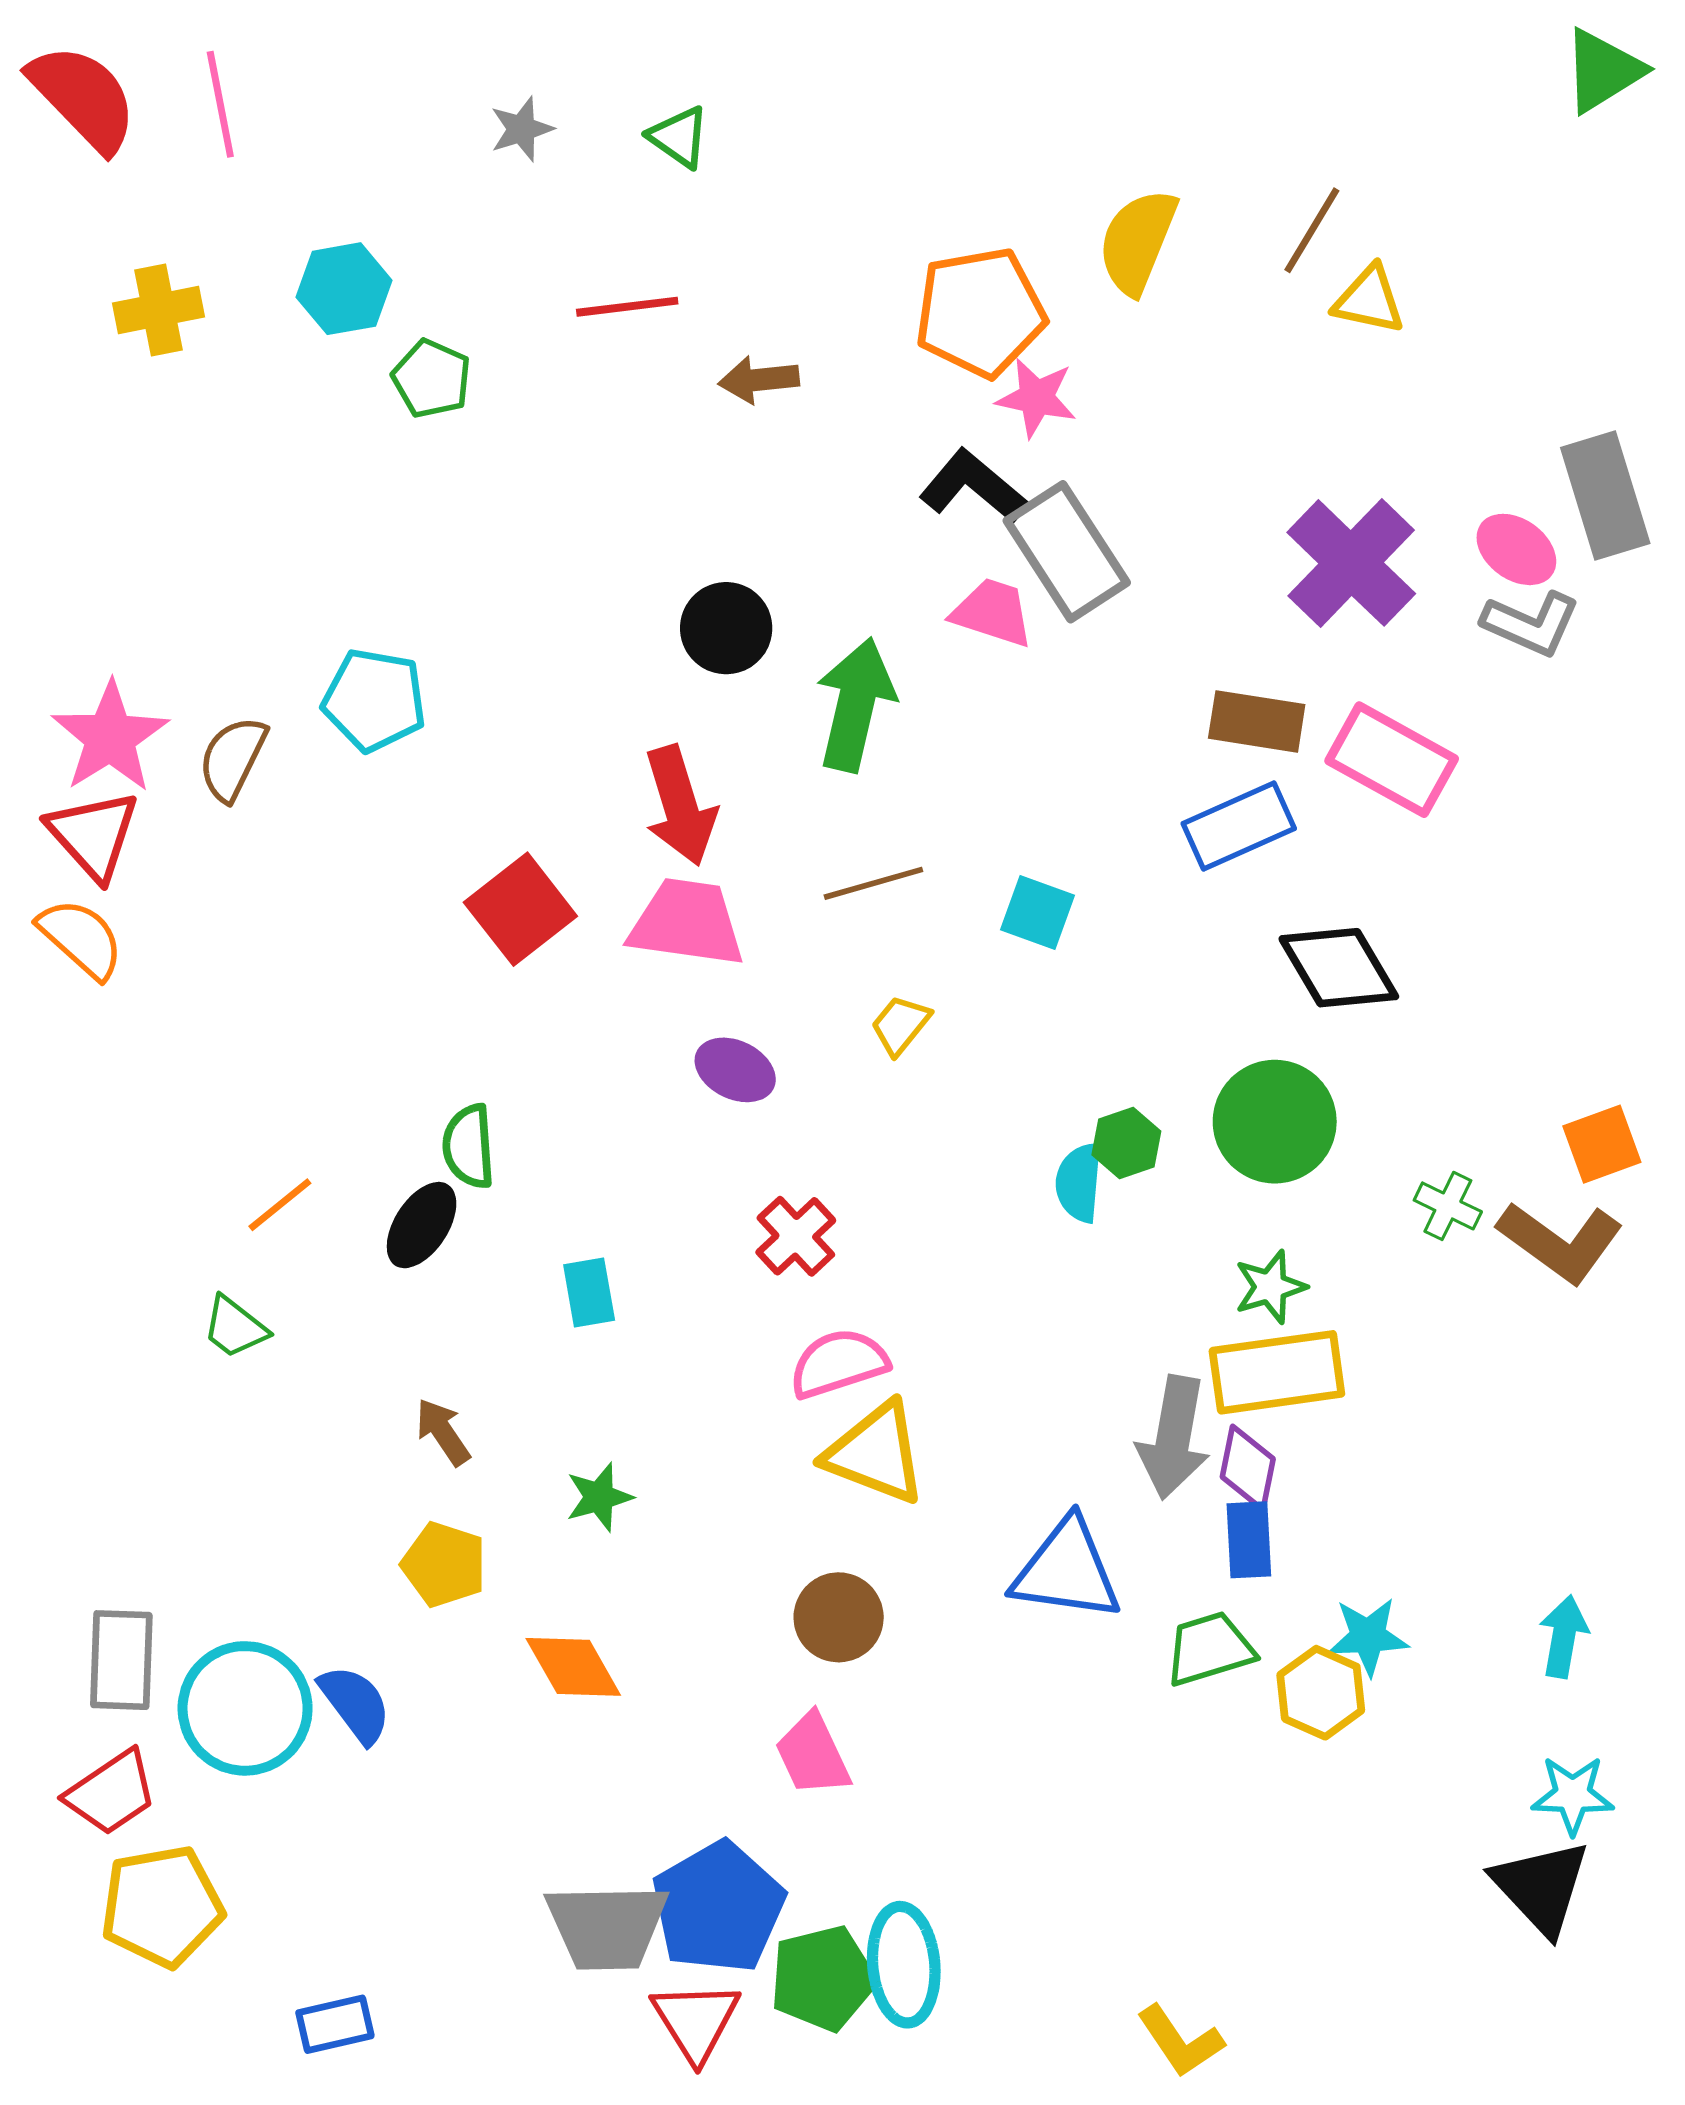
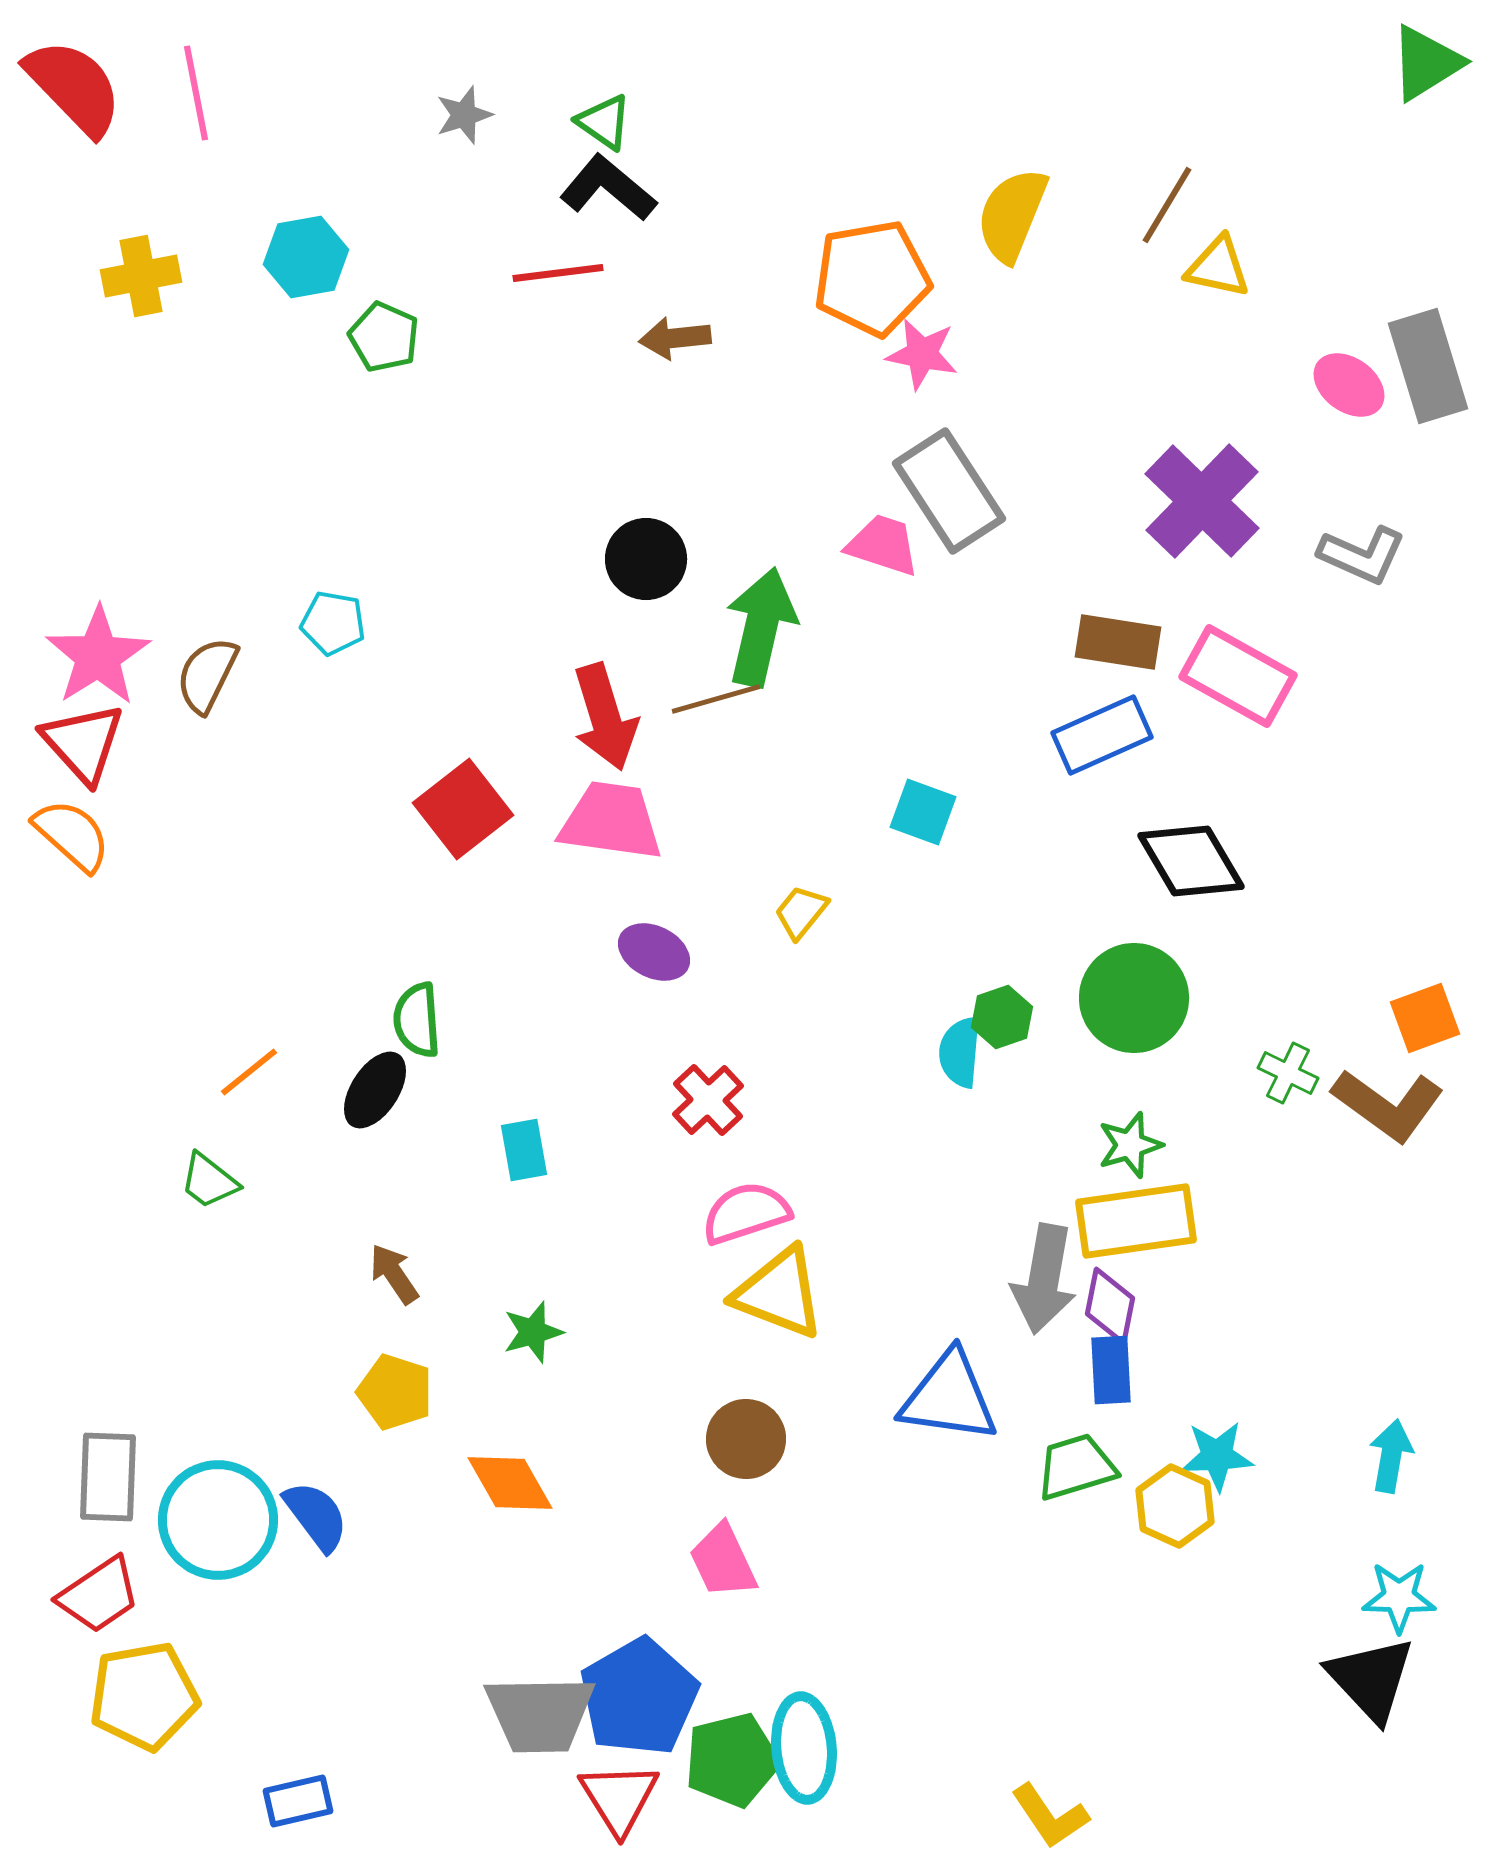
black L-shape: (973, 487) -> (608, 188), moved
gray rectangle: (1605, 496) -> (1428, 366), moved
pink ellipse: (1516, 549) -> (1349, 385), moved
cyan pentagon: (374, 700) -> (333, 623), size x0.7
brown line: (873, 883) -> (716, 699), moved

